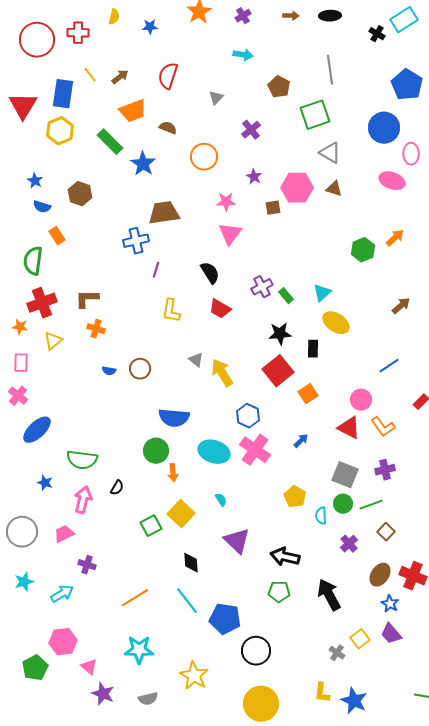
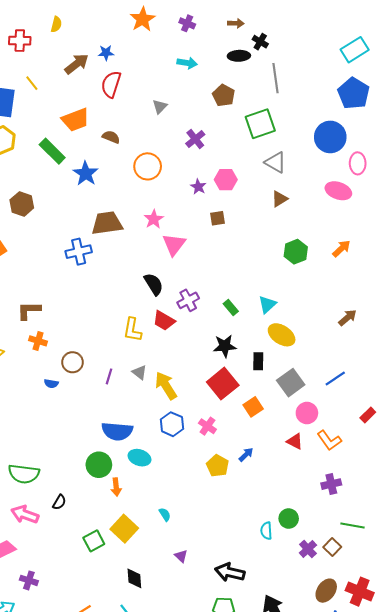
purple cross: (243, 16) -> (187, 23), turned -35
black ellipse: (330, 16) -> (239, 56), moved
cyan rectangle: (404, 20) -> (355, 50), moved
blue star: (150, 27) -> (106, 53), moved
black cross: (377, 34) -> (260, 42), moved
brown arrow: (120, 77) -> (77, 64), moved, size x1.4
pink hexagon: (297, 188) -> (226, 180), moved, size x0.7
brown triangle: (334, 189) -> (280, 199), turned -48
pink star: (226, 202) -> (154, 219), moved, turned -30
green hexagon: (363, 250) -> (296, 252), moved
purple line: (156, 270) -> (109, 376), moved
purple cross: (262, 287) -> (188, 300), moved
yellow L-shape: (171, 311) -> (132, 330), moved
brown circle: (140, 369) -> (73, 362), moved
blue hexagon: (248, 416) -> (172, 424), moved
red triangle: (349, 428) -> (295, 441), size x0.7
pink cross: (255, 450) -> (207, 426), moved, size x0.6
cyan ellipse: (214, 452) -> (139, 458), moved, size x0.7
gray square: (345, 475) -> (291, 383), moved, turned 32
yellow pentagon: (295, 497) -> (218, 466), moved
pink arrow: (83, 500) -> (25, 514), turned -84
green line: (371, 505) -> (353, 526), moved, turned 30
purple triangle: (237, 541) -> (181, 556), size x0.5
purple cross: (349, 544) -> (308, 549), moved

